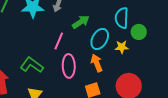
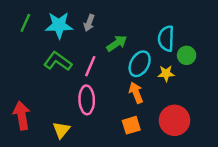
green L-shape: (32, 65) -> (58, 61), moved
pink ellipse: (69, 66) -> (87, 100), moved

